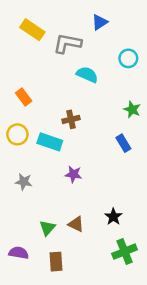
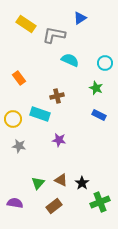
cyan circle: (128, 58) -> (105, 63), moved
green star: (132, 109) -> (96, 88), moved
yellow circle: (17, 134) -> (13, 119), moved
blue rectangle: (123, 143) -> (99, 115), turned -32
black star: (113, 217) -> (82, 183), moved
brown rectangle: (56, 262) -> (54, 206), moved, turned 56

